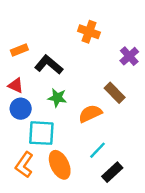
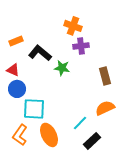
purple cross: (129, 56) -> (81, 46), moved, turned 35
brown rectangle: (115, 93) -> (105, 76), moved, turned 30
green star: (57, 98) -> (62, 68), moved
orange semicircle: (90, 114) -> (105, 108), moved

